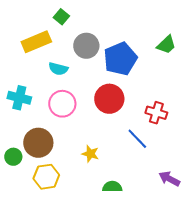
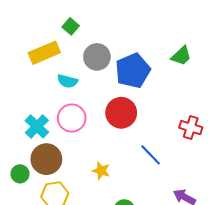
cyan cross: (19, 98) -> (37, 126), moved, turned 30
red cross: (156, 113) -> (191, 128), moved

